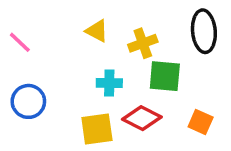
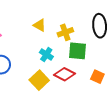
cyan cross: (109, 83) -> (46, 55), turned 32
yellow square: (97, 129) -> (39, 80), turned -36

